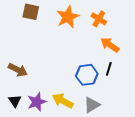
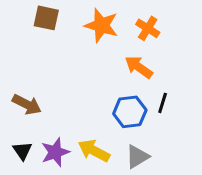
orange star: (68, 17) -> (101, 25), turned -30
orange arrow: (110, 45) -> (139, 67), moved

